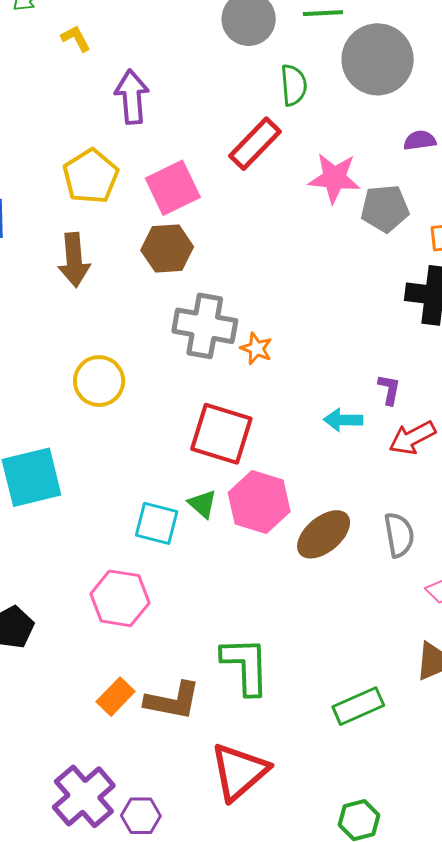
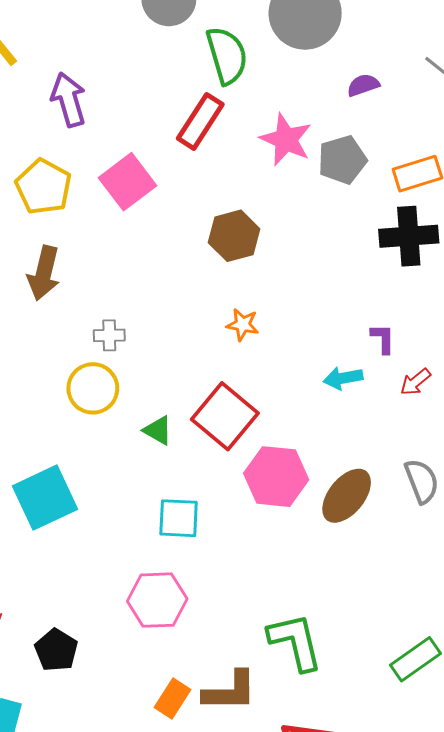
green semicircle: (294, 85) -> (227, 55), size x1.4
pink star: (334, 178) -> (286, 140), turned 30
brown hexagon: (167, 249) -> (234, 236), moved
brown arrow: (74, 260) -> (44, 273), turned 30
gray cross: (205, 326) -> (109, 335), moved, size x0.5
red square: (221, 434) -> (225, 416), turned 34
red arrow: (412, 438) -> (415, 382), size x0.7
green triangle: (202, 504) -> (158, 430), moved

